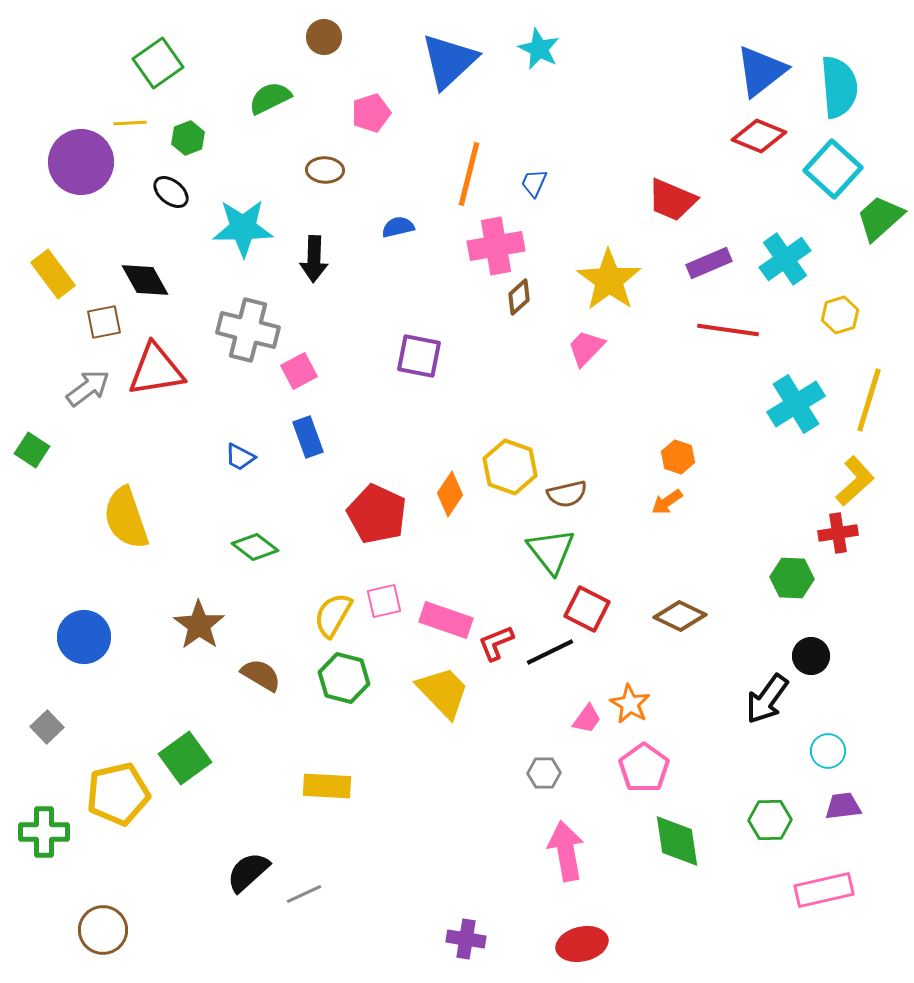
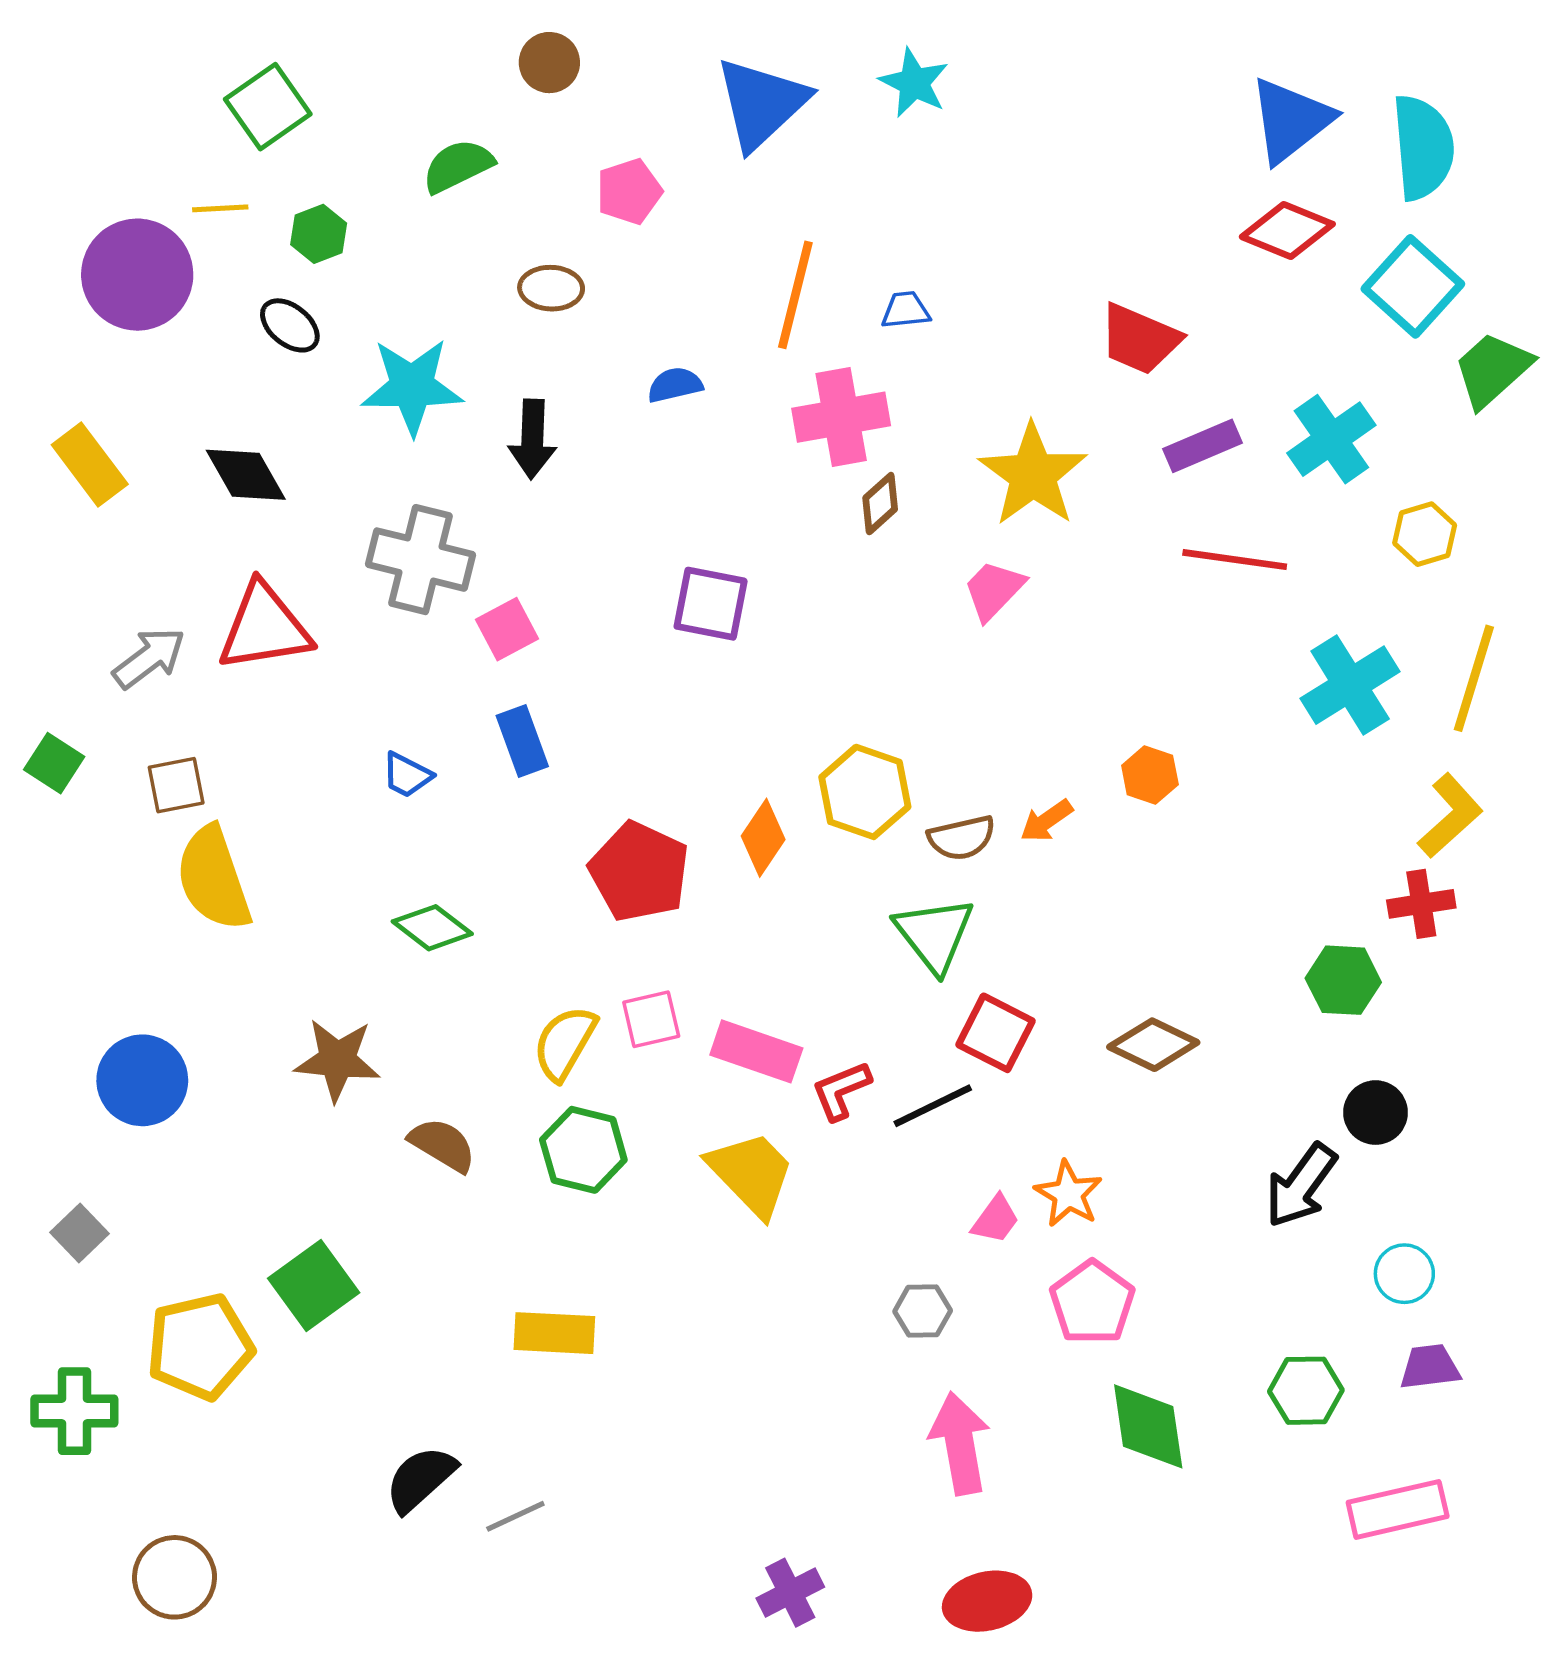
blue trapezoid: (534, 183) -> (906, 310), turned 60
brown square: (104, 322) -> (176, 785), moved
orange arrow: (667, 502) -> (1046, 821), moved
brown star: (199, 625) -> (337, 1060), turned -30
purple cross: (466, 939) -> (790, 1593), turned -36

